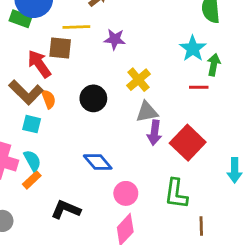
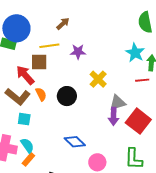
orange semicircle: (49, 99) -> (41, 94), moved
gray triangle: (147, 112) -> (118, 103), moved

